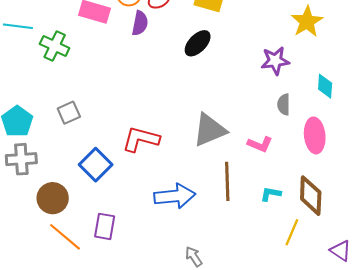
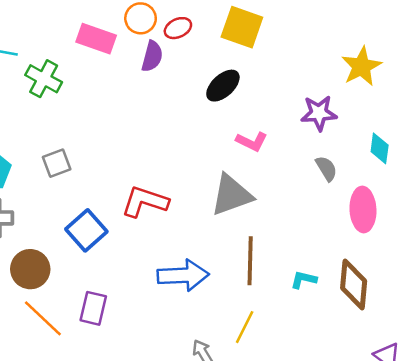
gray semicircle: (284, 104) -> (326, 168), turned 145
pink L-shape: (260, 144) -> (252, 142), moved
yellow line: (292, 232) -> (245, 327), moved

